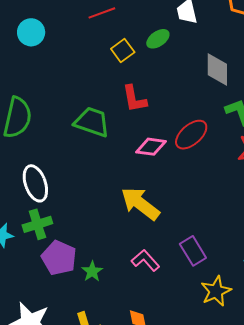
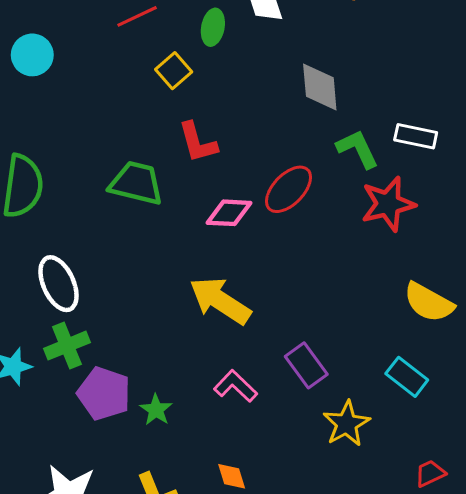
green ellipse: (158, 39) -> (213, 27), moved, turned -40

